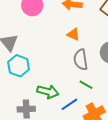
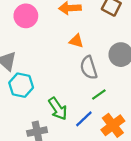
green line: (86, 85) -> (99, 94), turned -56
green arrow: (48, 92) -> (58, 109), turned 50

